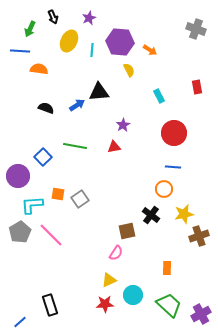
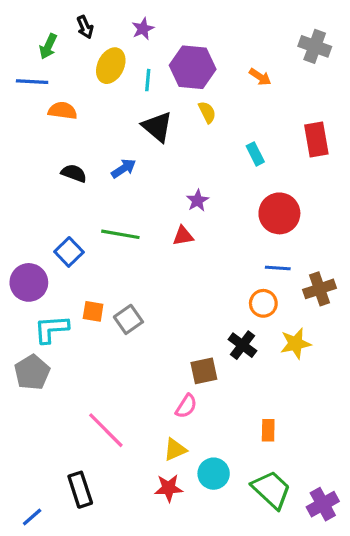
orange arrow: (150, 50) -> (260, 77), moved
red rectangle: (197, 87) -> (316, 140), size x1.5
black triangle: (99, 92) -> (157, 127), moved, turned 45
pink line: (51, 235) -> (106, 430), moved
brown cross: (199, 236) -> (320, 289), moved

